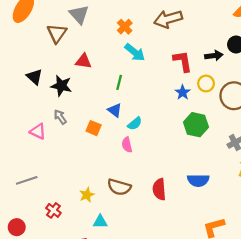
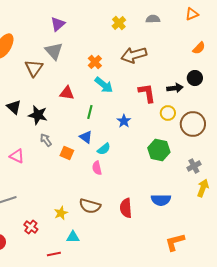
red triangle: (84, 61) -> (67, 93), moved
blue star: (183, 92) -> (124, 121), moved
gray arrow: (60, 117) -> (46, 140), moved

